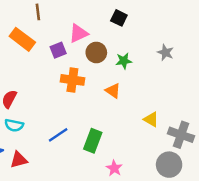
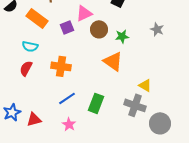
orange cross: (72, 80) -> (61, 66), moved
orange triangle: (113, 91) -> (113, 61), size x1.5
cyan semicircle: (14, 125) -> (30, 46), moved
gray cross: (181, 135) -> (135, 105), moved
pink star: (114, 168) -> (69, 124), moved

